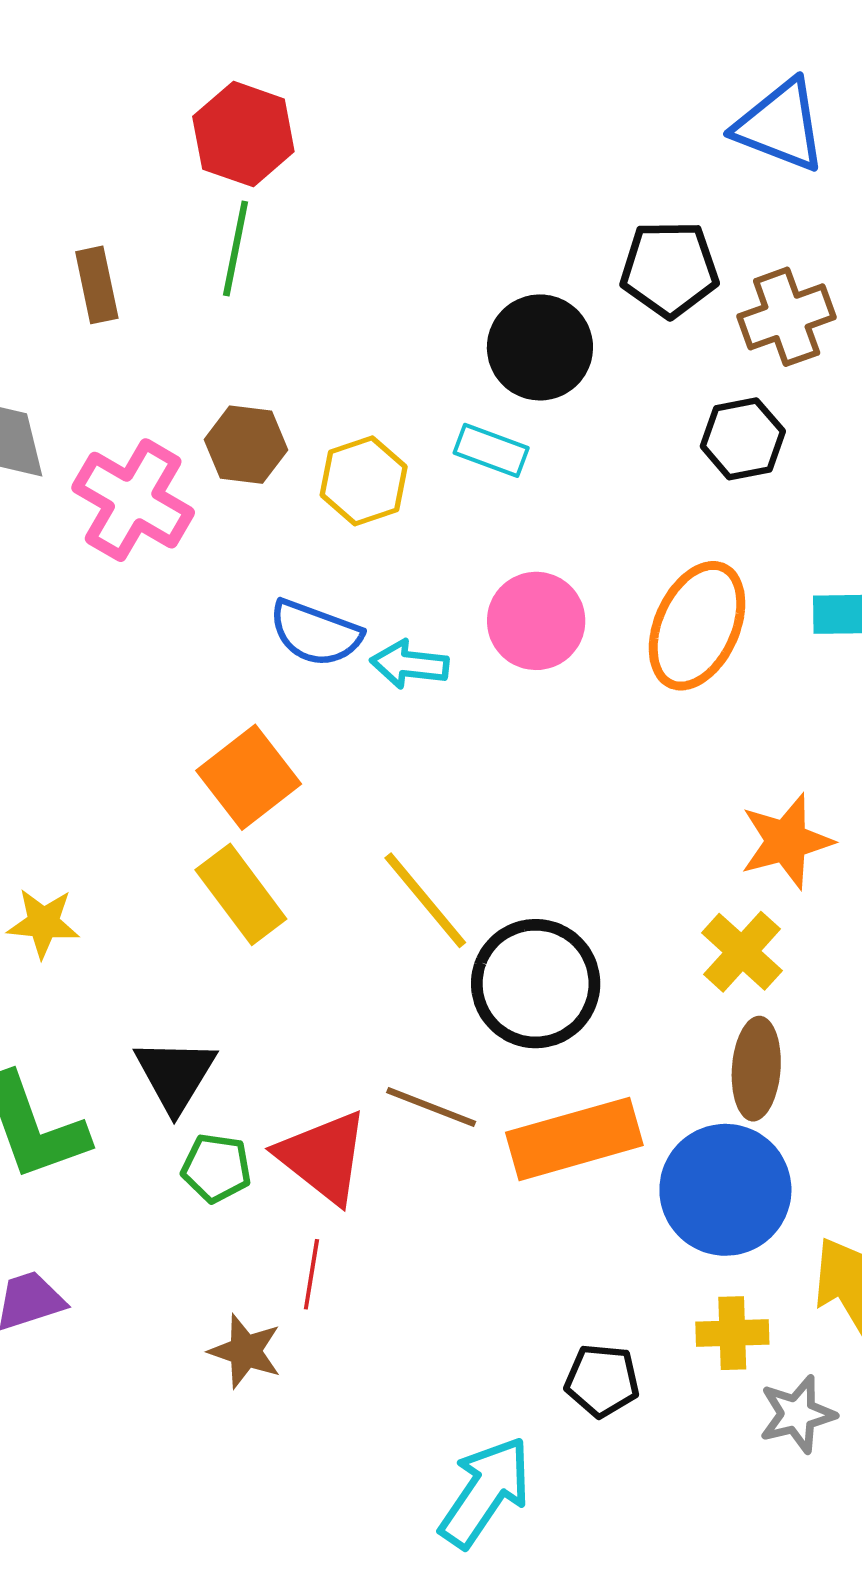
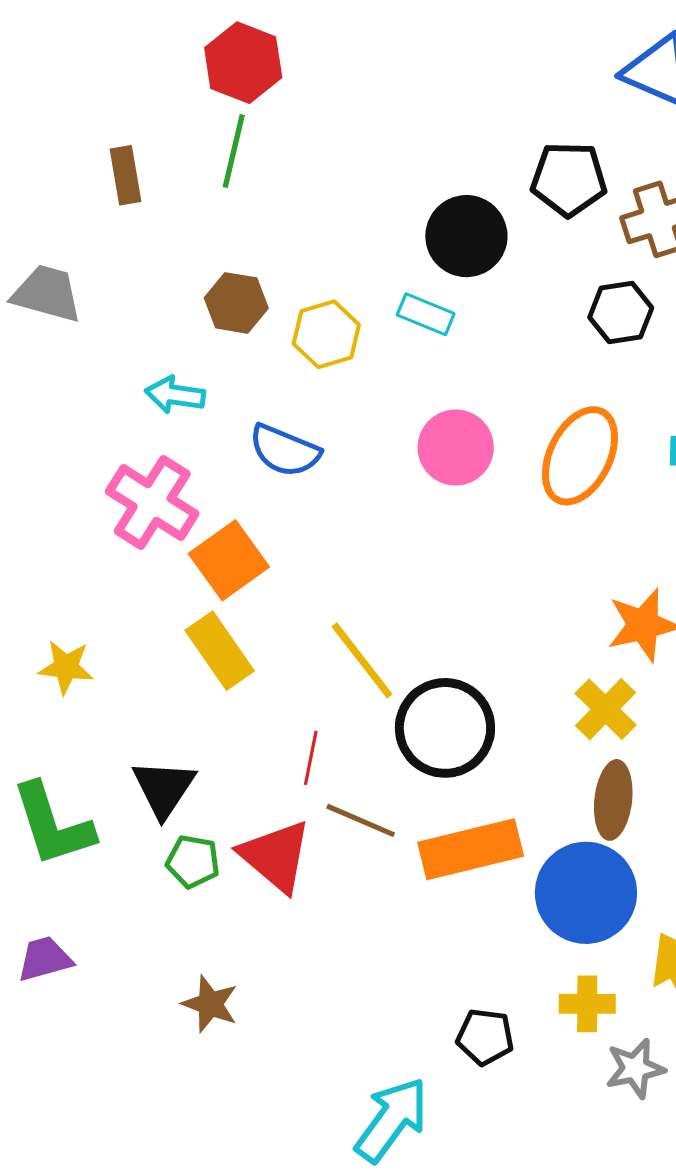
pink cross: (133, 500) -> (152, 503), moved
cyan arrow: (409, 664) -> (175, 395), moved
red line: (311, 1274) -> (311, 758), moved

